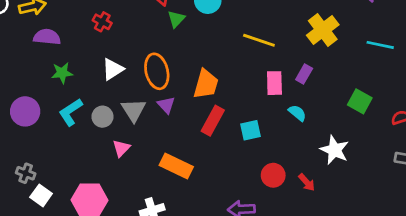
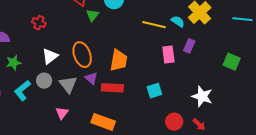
cyan semicircle: (297, 113) -> (178, 21), moved
gray circle: (102, 117) -> (44, 81), moved
red rectangle: (213, 121) -> (112, 88), moved, turned 70
white star: (334, 150) -> (202, 96), moved

